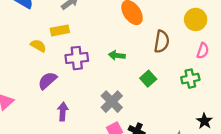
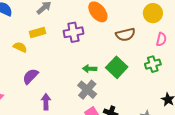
brown semicircle: (162, 42) -> (125, 35), turned 72
green arrow: (117, 55) -> (90, 69), moved
purple cross: (77, 58) -> (73, 32), moved
green square: (148, 79) -> (117, 67), size x1.5

